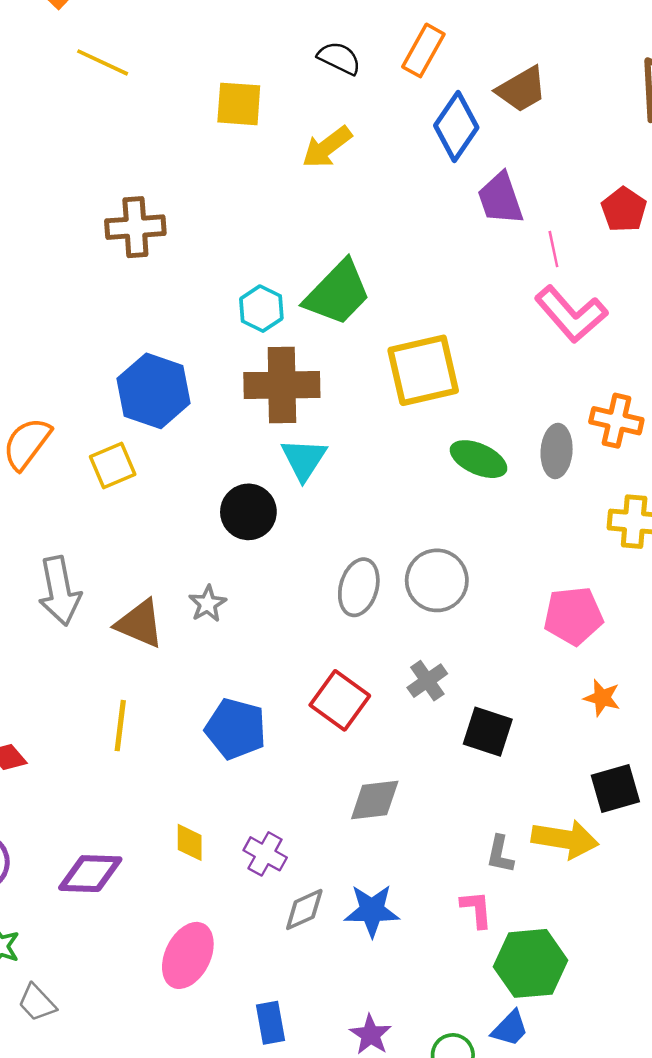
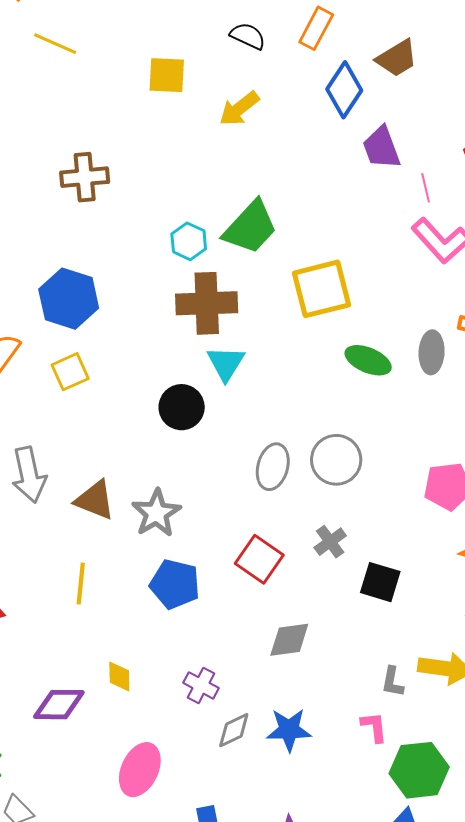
blue hexagon: (154, 391) -> (69, 299), moved
gray star: (208, 604) -> (156, 513), moved, size x1.6
yellow diamond: (190, 842) -> (119, 676), moved

